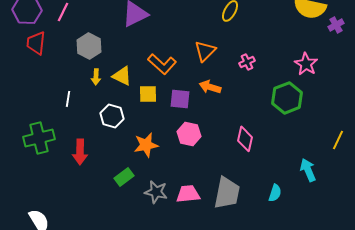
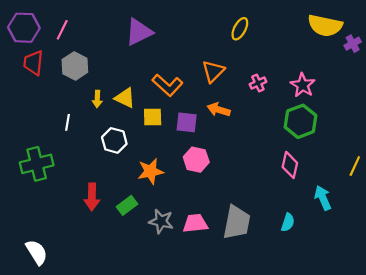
gray hexagon: (89, 46) -> (75, 66), moved
pink star: (306, 64) -> (303, 85), moved
pink diamond: (245, 139) -> (290, 165), moved
red arrow: (80, 152) -> (92, 197), moved

